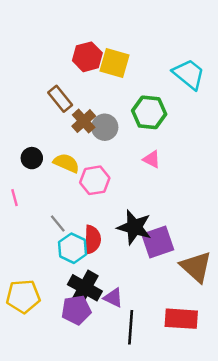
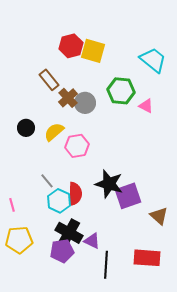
pink triangle: (152, 159) -> (146, 106), moved
yellow semicircle: (66, 163) -> (54, 132), turned -65
pink line: (15, 198) -> (12, 205), moved
brown triangle: (196, 267) -> (159, 216), size x0.7

